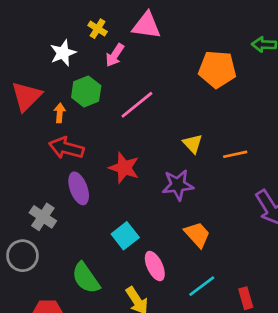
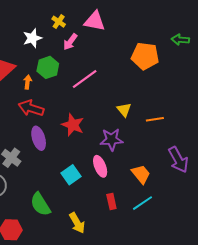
orange trapezoid: (197, 235) -> (141, 174), moved
pink ellipse: (155, 266) -> (100, 166), moved
cyan line: (202, 286) -> (142, 203), moved
red rectangle: (246, 298) -> (111, 202), moved

